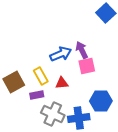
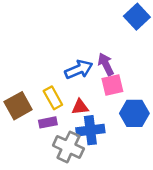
blue hexagon: (101, 101) -> (134, 113), moved
blue cross: (79, 118) -> (90, 130), moved

